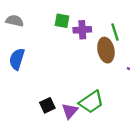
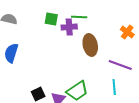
green line: (115, 32) -> (79, 17), moved, turned -70

